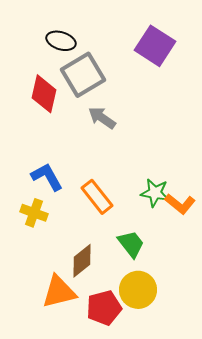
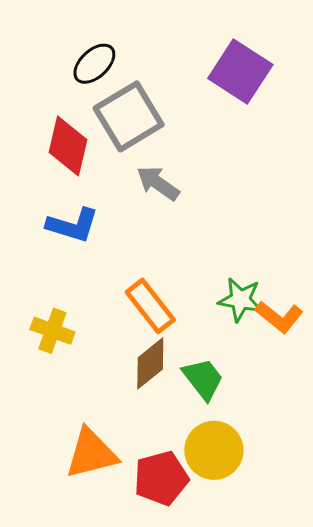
black ellipse: (61, 41) -> (94, 64), turned -60
blue L-shape: (47, 177) -> (73, 225), moved, turned 136
brown diamond: (82, 261) -> (150, 363), moved

